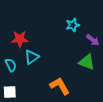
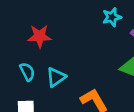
cyan triangle: (32, 57) -> (56, 77), moved

